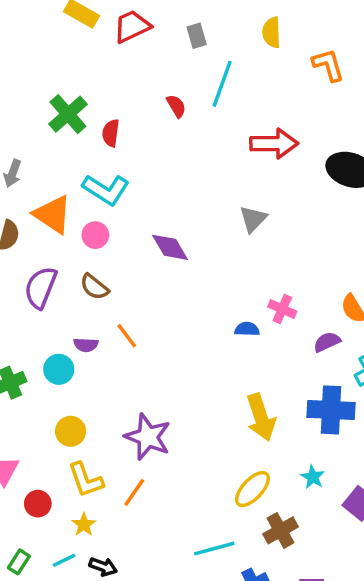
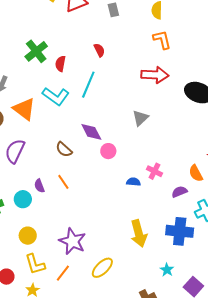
orange L-shape: (328, 65) -> (162, 40), moved
cyan line: (222, 84) -> (88, 85), moved
pink circle: (95, 235) -> (108, 151), moved
brown semicircle: (94, 287) -> (64, 149), moved
purple semicircle: (86, 345) -> (39, 186), turned 64
yellow ellipse: (252, 489) -> (102, 268), moved

